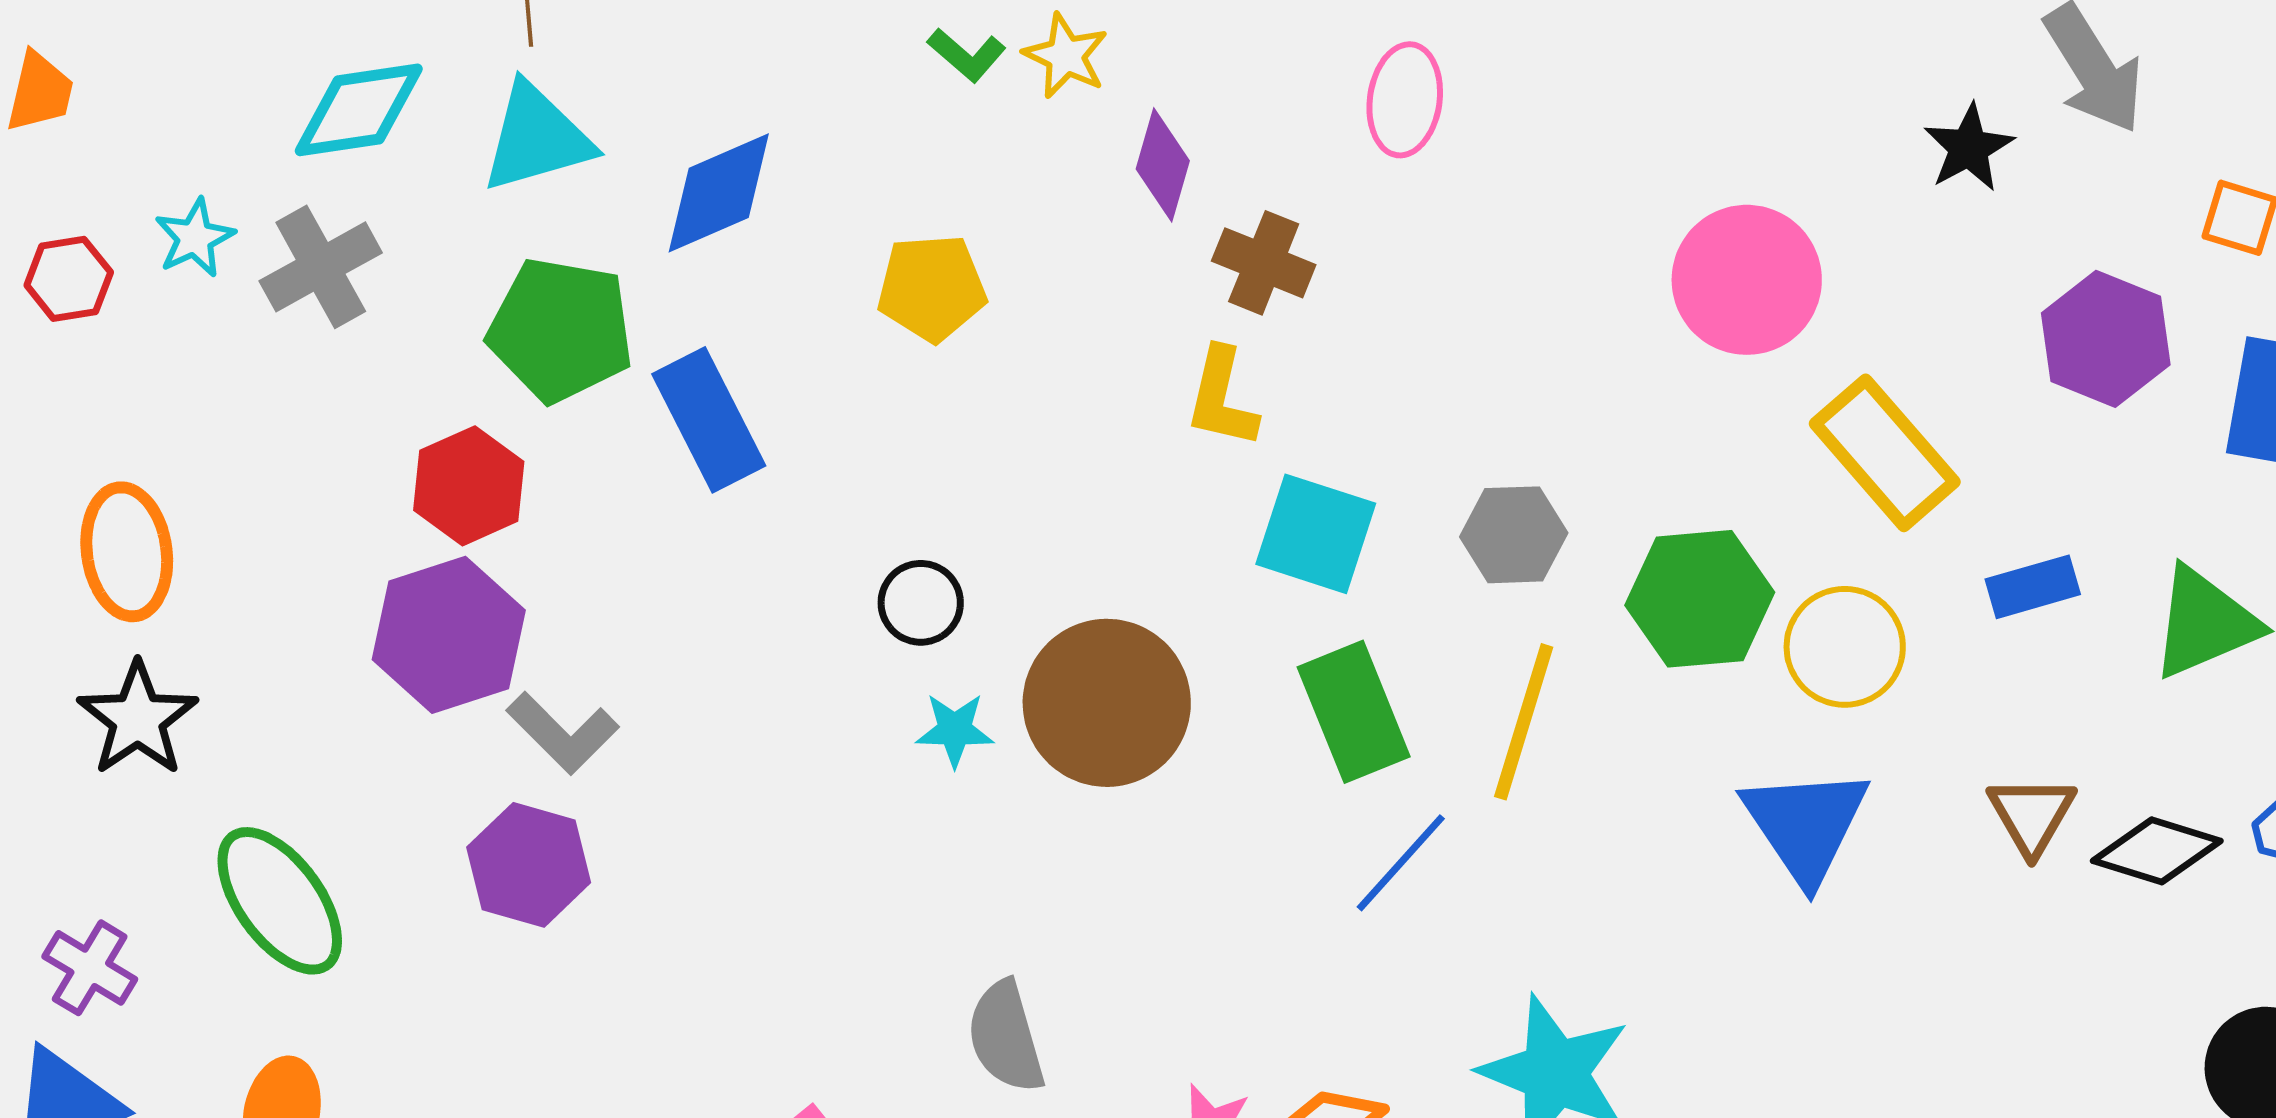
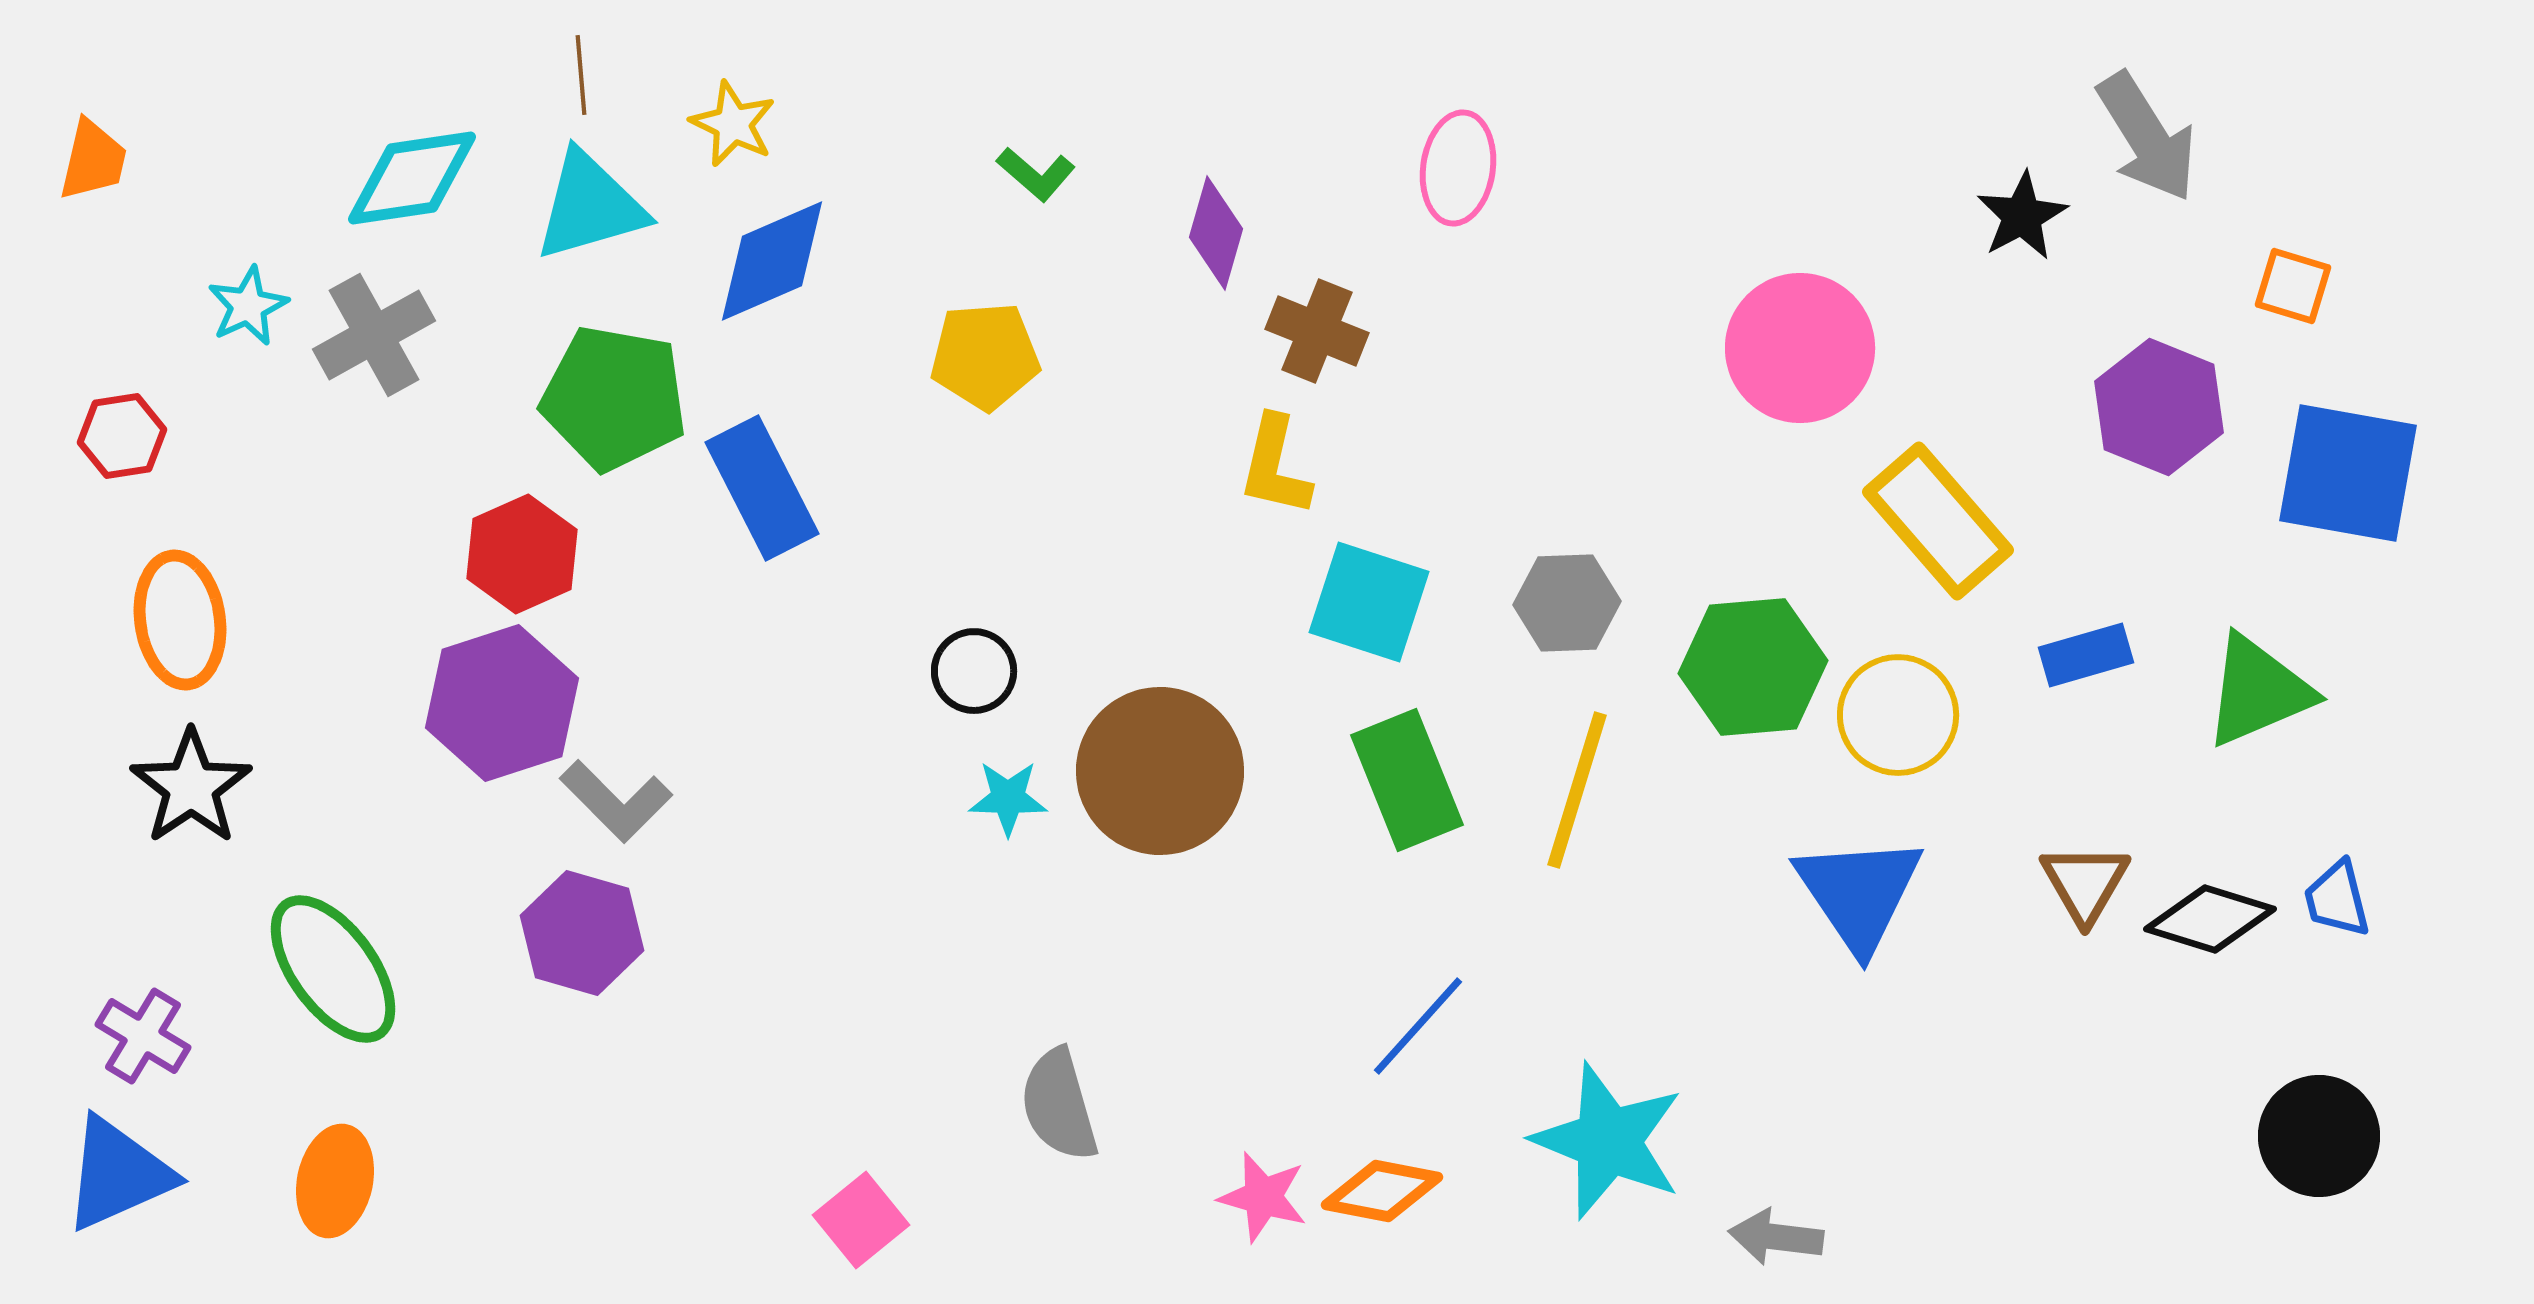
green L-shape: (967, 55) -> (1036, 174), moved
yellow star: (1066, 56) -> (733, 124), moved
red hexagon: (69, 279) -> (122, 436), moved
blue line: (1401, 863) -> (1418, 1026), moved

